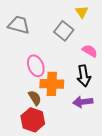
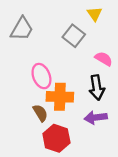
gray trapezoid: (19, 25) -> (22, 29), turned 105
red hexagon: (33, 120) -> (56, 138), moved

